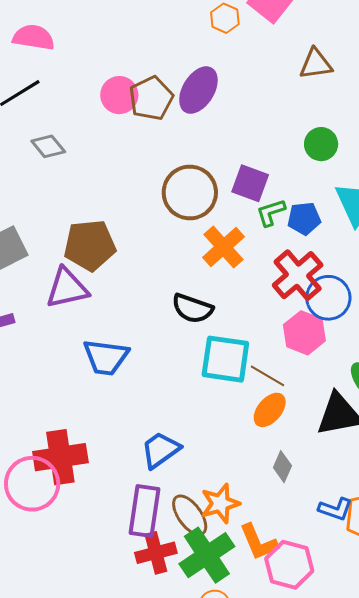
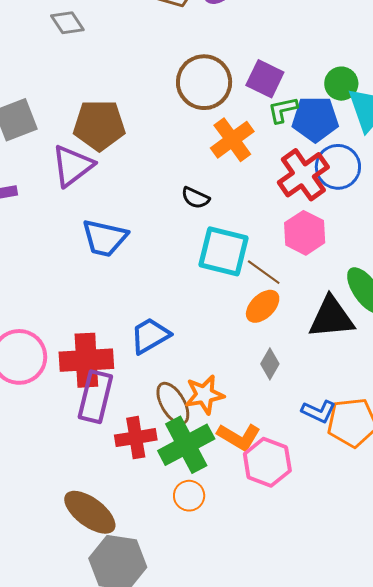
green circle: (321, 144) -> (341, 84), moved
blue pentagon: (304, 219) -> (315, 119), size x1.4
purple triangle: (67, 288) -> (72, 166), turned -30
blue circle: (328, 298) -> (338, 167), moved
black semicircle: (192, 308) -> (195, 198), size x0.7
red cross: (60, 457) -> (86, 360), moved
purple rectangle: (145, 511) -> (95, 397), moved
orange L-shape: (259, 542) -> (239, 437), turned -42

